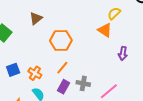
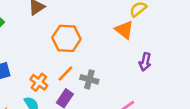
orange cross: (35, 73) -> (39, 82), moved
gray cross: (83, 83) -> (89, 79), moved

